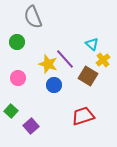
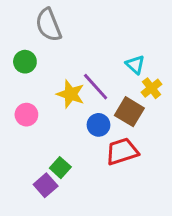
blue circle: (54, 85) -> (99, 125), moved
green square: (11, 111) -> (60, 168), moved
red trapezoid: (83, 116) -> (122, 151), moved

